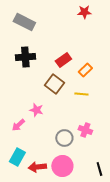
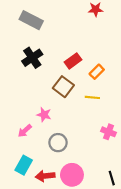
black cross: (25, 57) -> (32, 58), turned -30
pink cross: (85, 130) -> (108, 132), moved
gray circle: (64, 138) -> (58, 143), moved

